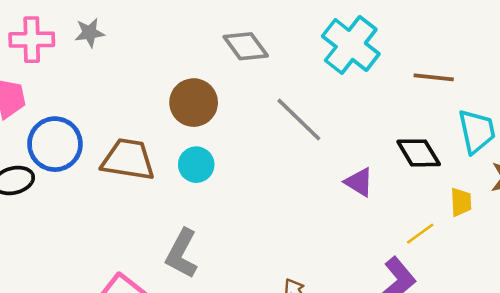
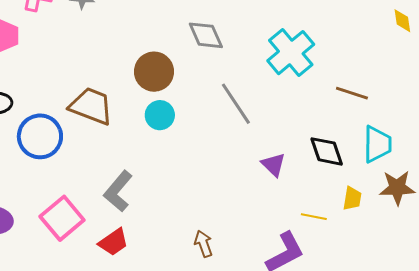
blue circle: (55, 144) -> (40, 136), moved
cyan circle: (196, 165) -> (160, 115), moved
yellow line: (420, 234) -> (314, 217), turned 35

